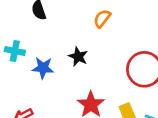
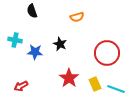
orange semicircle: (102, 19) -> (77, 17), turned -144

